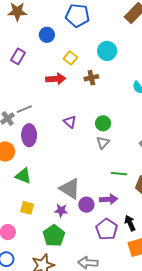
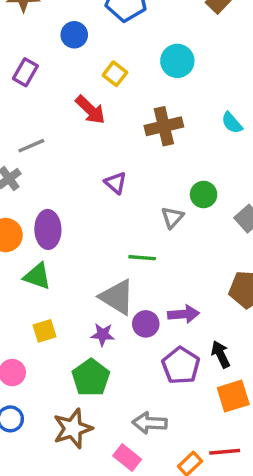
brown cross: (91, 78) -> (164, 126), moved, size x1.5
red arrow: (56, 79) -> (90, 110), turned 48
gray line: (24, 109) -> (31, 146), moved
green circle: (103, 123) -> (204, 195), moved
purple ellipse: (29, 135) -> (48, 229), moved
green line: (119, 174) -> (142, 258), moved
yellow square: (27, 208) -> (44, 331), turned -32

